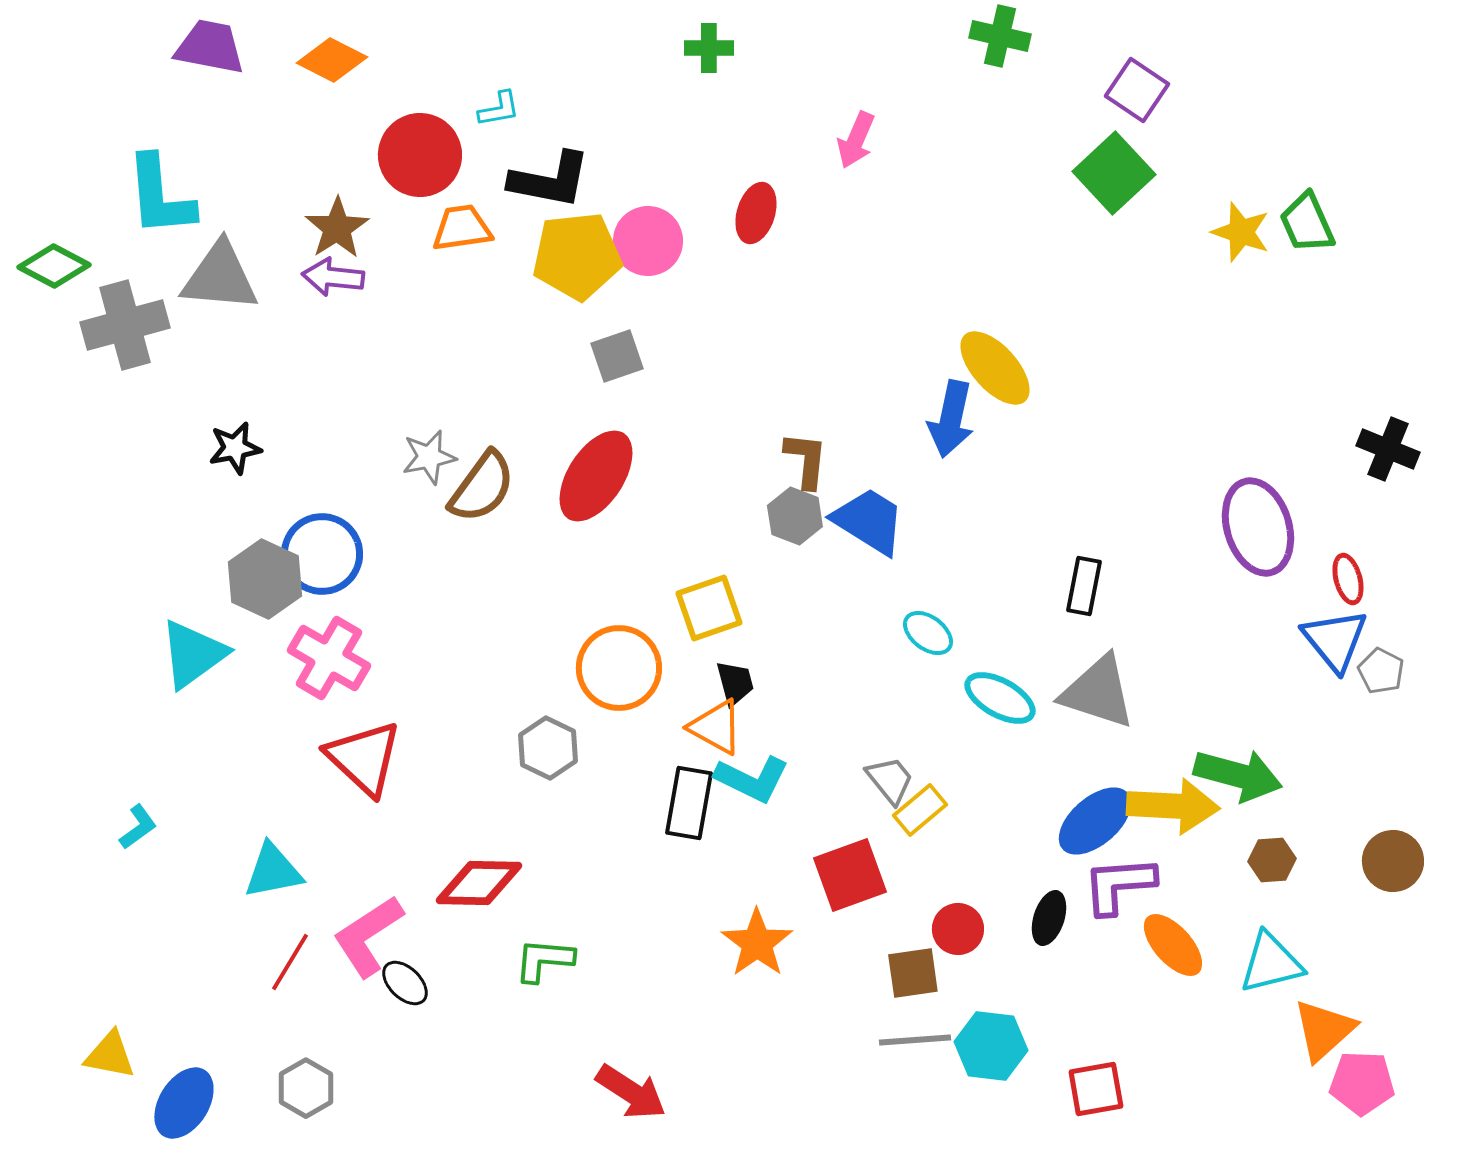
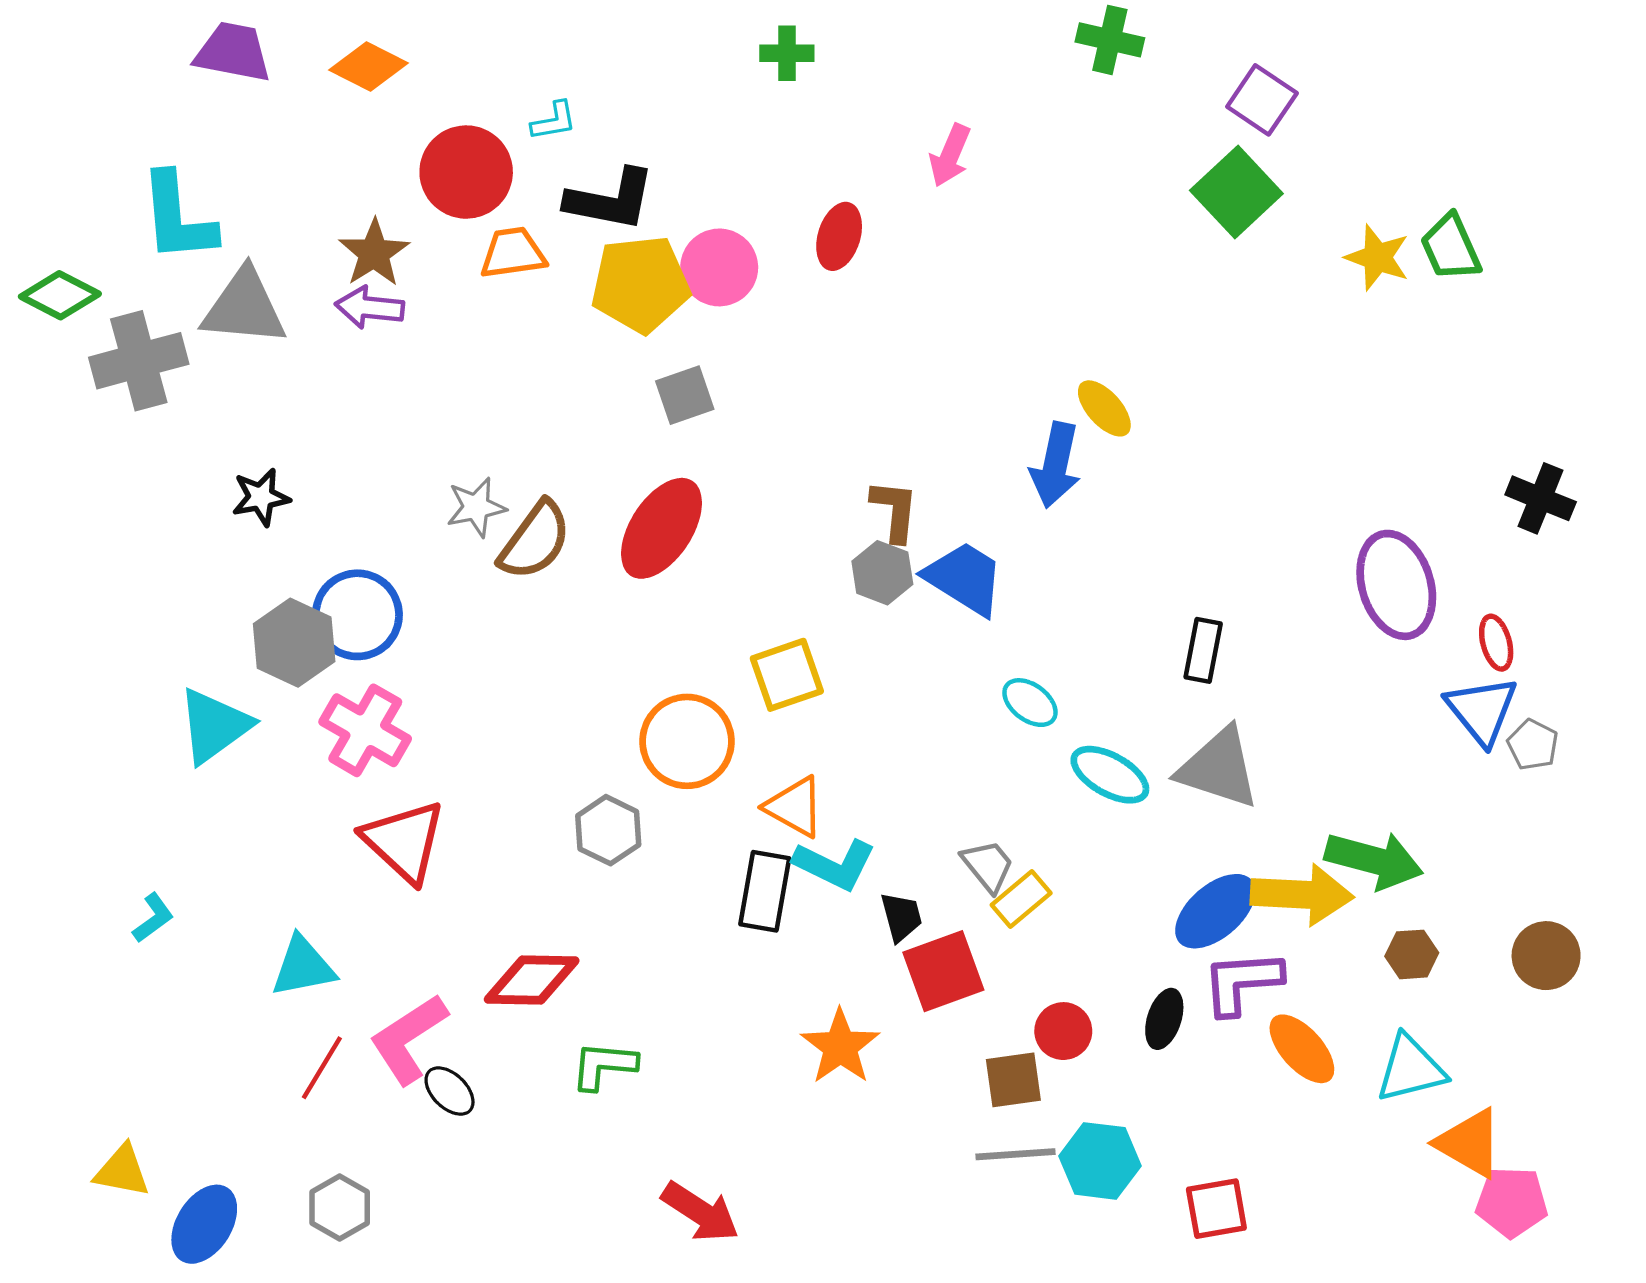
yellow ellipse: (995, 368) -> (1104, 408), size x0.7
black trapezoid: (735, 683) -> (901, 917), moved
orange triangle: (1324, 1030) -> (1470, 1143), turned -48

